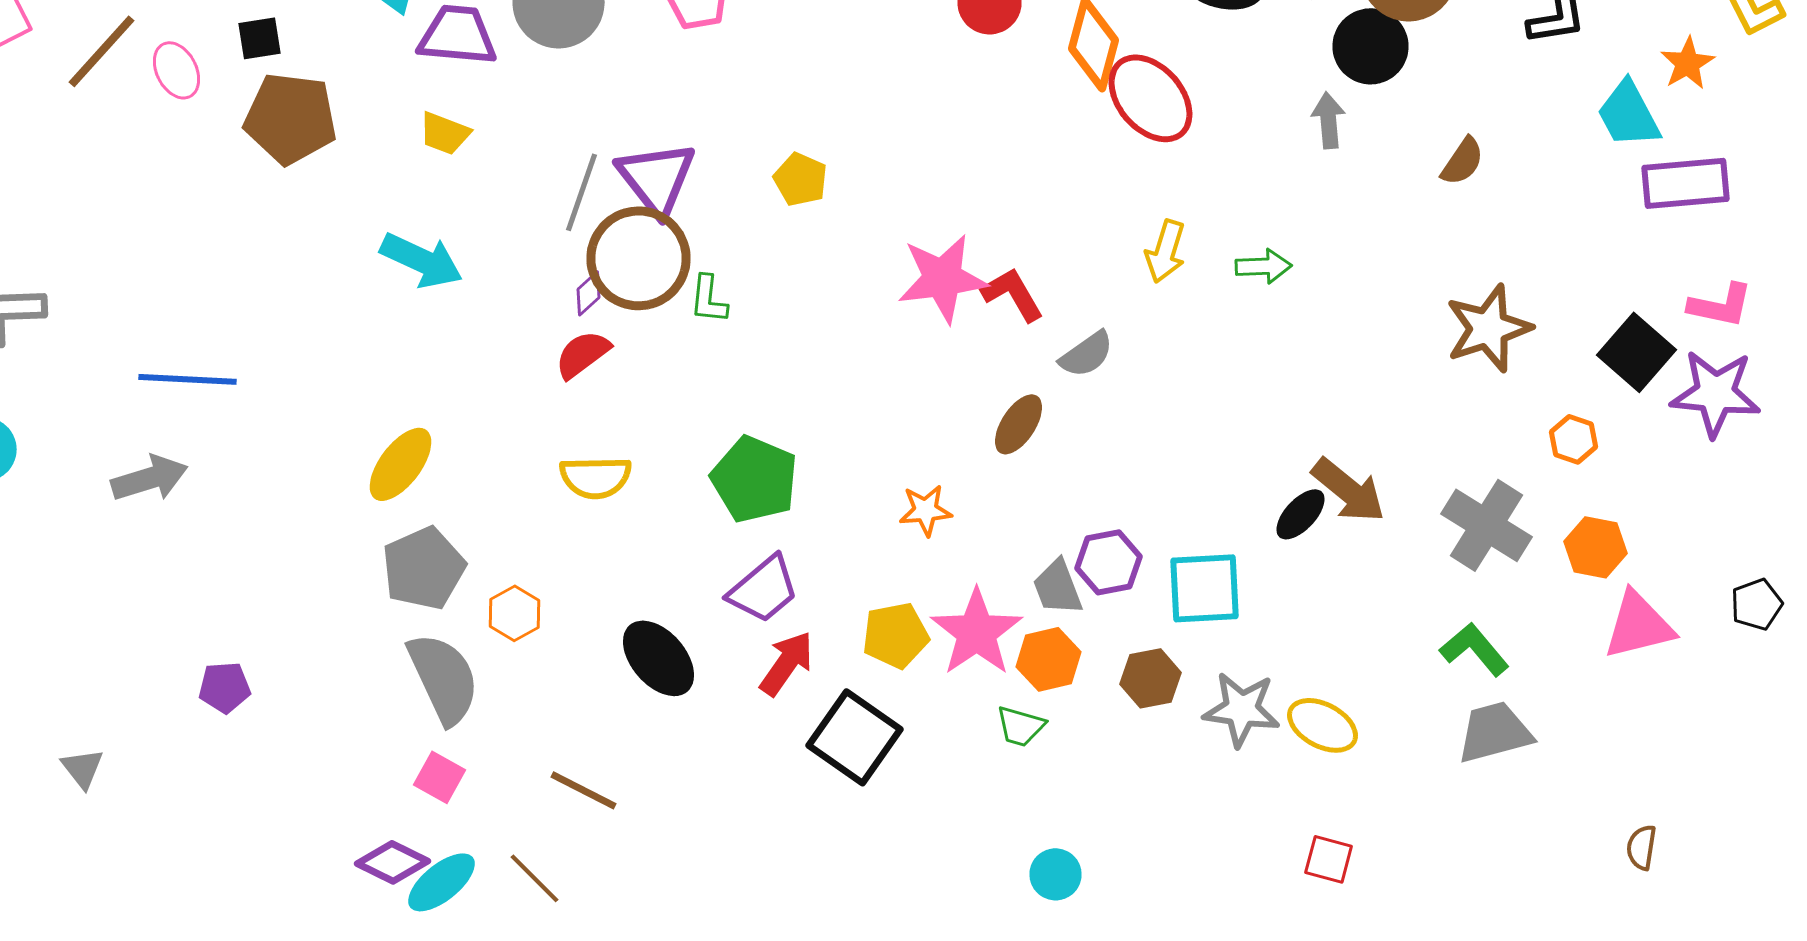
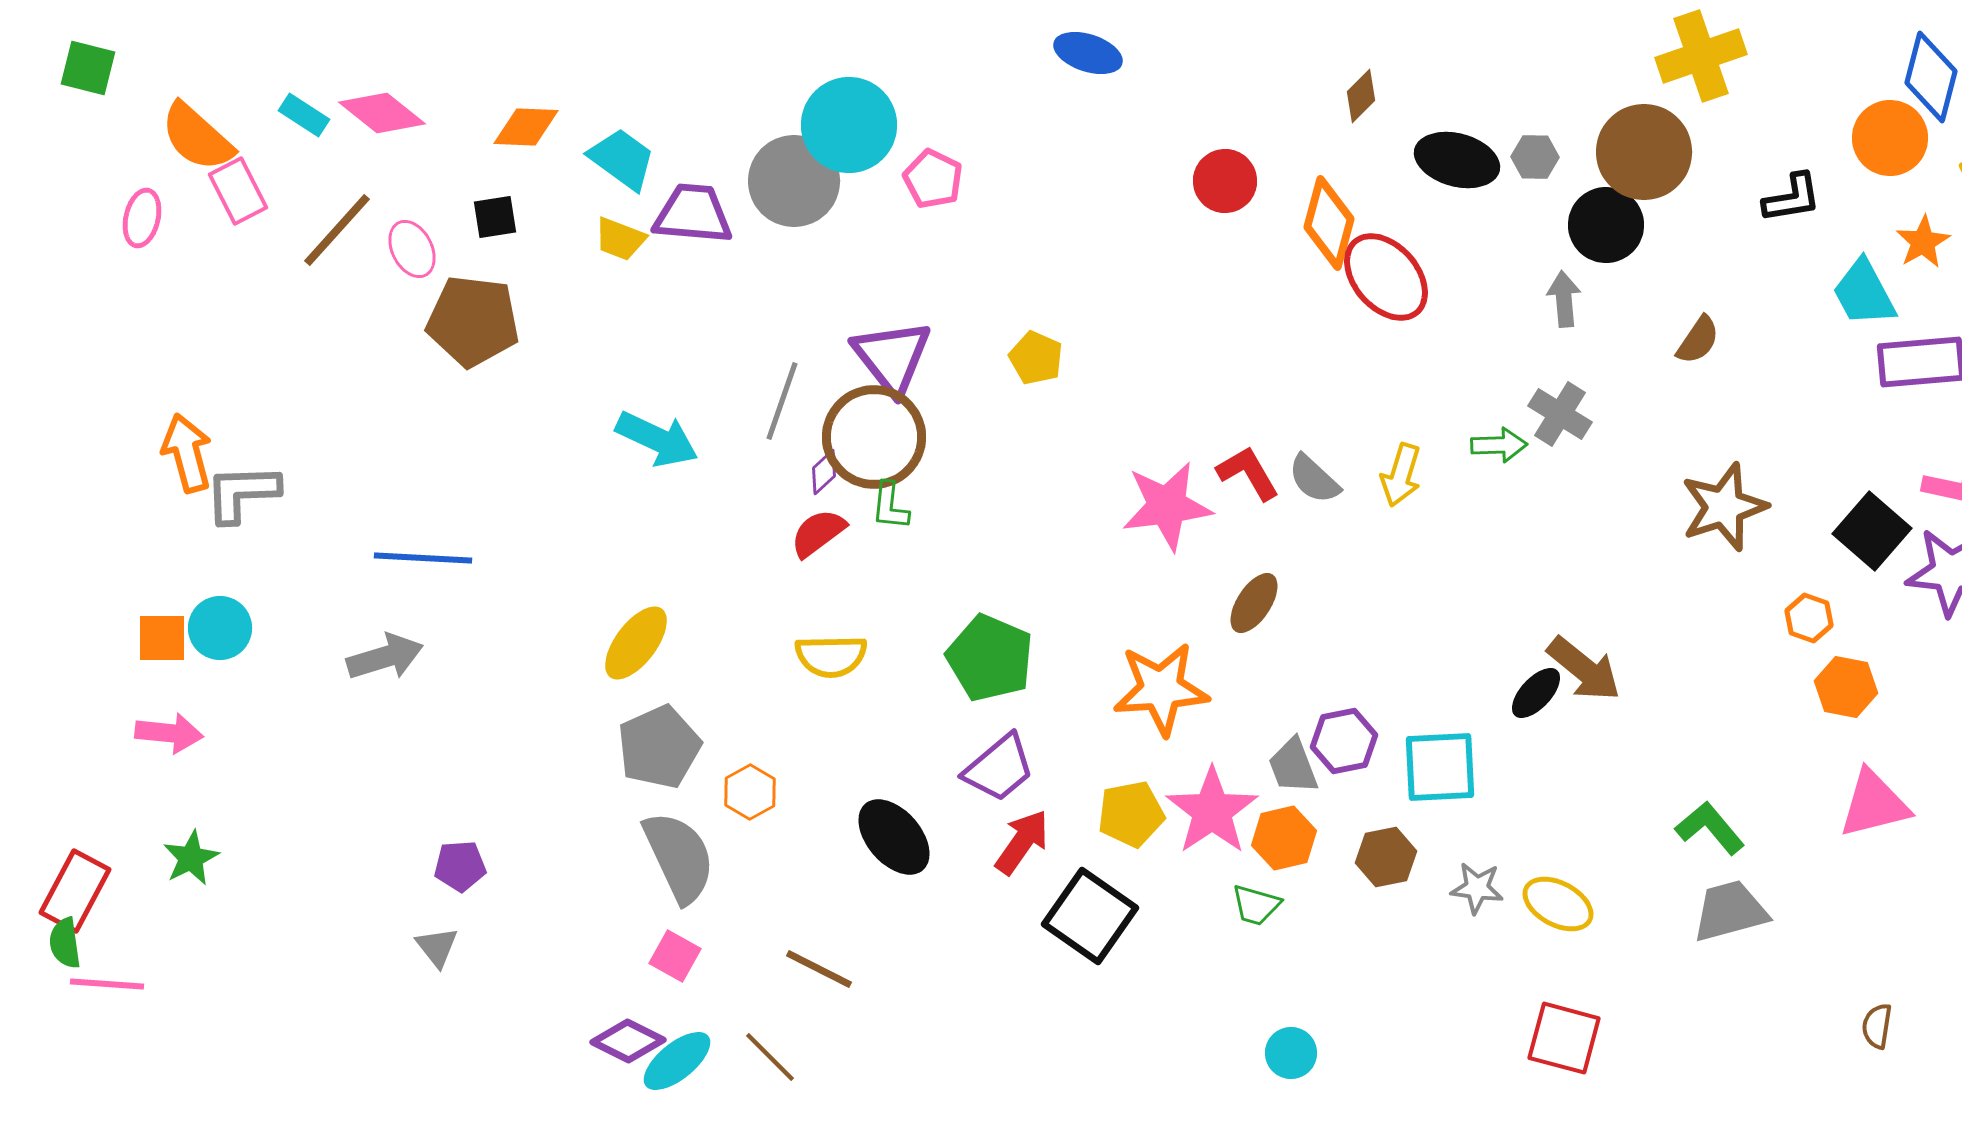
brown pentagon: (290, 118) -> (473, 321), moved
yellow trapezoid: (444, 133) -> (620, 239), moved
gray line: (582, 192) -> (782, 401), moved
yellow arrow: (1166, 251) -> (1401, 475), moved
pink star: (942, 278) -> (1167, 506), moved
green L-shape: (708, 299) -> (890, 506), moved
gray semicircle: (1086, 354) -> (1314, 479), moved, turned 78
orange star: (926, 510) -> (1161, 689), size x1.8
gray cross: (1486, 525) -> (1560, 414), moved, size x0.7
orange hexagon: (1596, 547) -> (1846, 687), moved
gray star: (1242, 709) -> (1477, 888), size x0.7
gray triangle: (82, 768) -> (437, 947), moved
red square: (1328, 859) -> (1564, 1038), size x1.5

